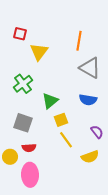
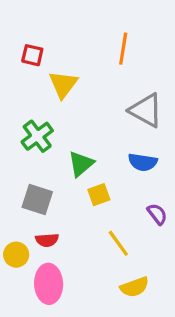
orange line: (79, 41) -> (123, 49), moved
yellow line: (66, 140) -> (118, 243), moved
yellow semicircle: (90, 157) -> (135, 287), moved

